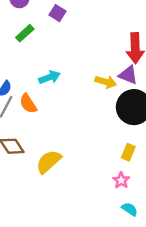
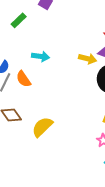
cyan arrow: (50, 77) -> (41, 56), turned 30

